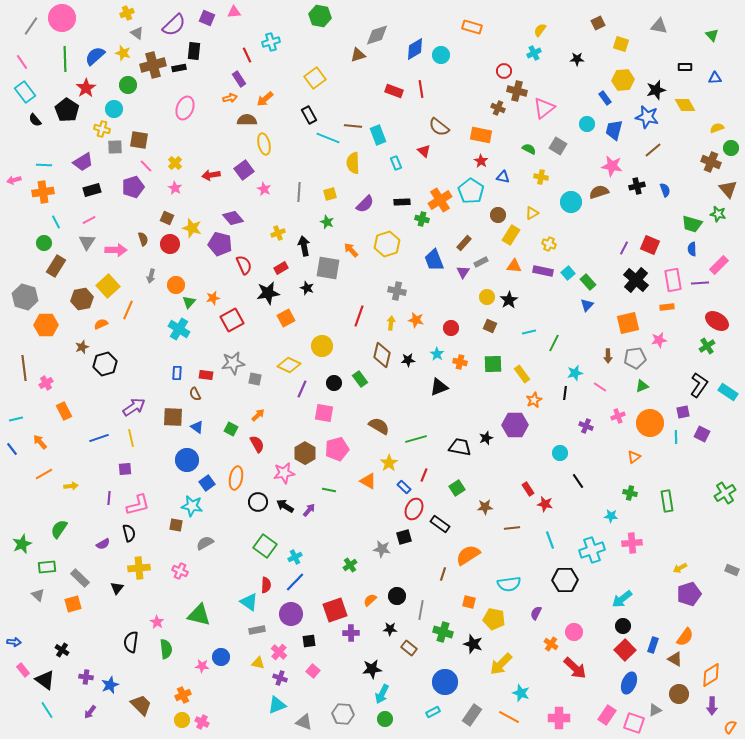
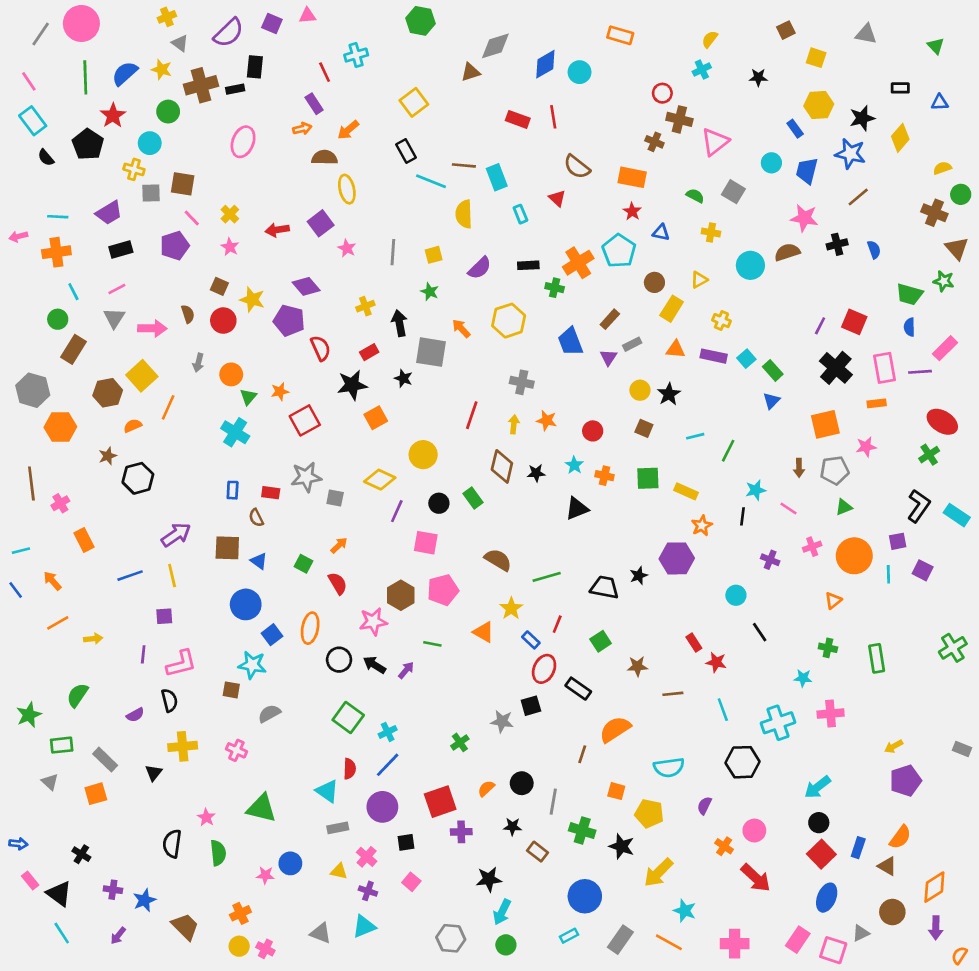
yellow diamond: (685, 105) -> (900, 138), turned 70
yellow rectangle: (522, 374) -> (686, 491), turned -30
gray triangle: (304, 722) -> (321, 933), moved

